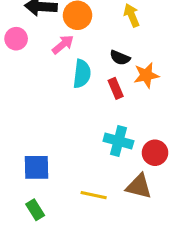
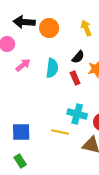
pink arrow: (63, 45) -> (23, 65), moved
black semicircle: (120, 58) -> (78, 57), turned -72
yellow line: (94, 195) -> (60, 132), moved

